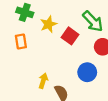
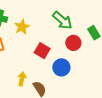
red square: (70, 36) -> (42, 51), moved

